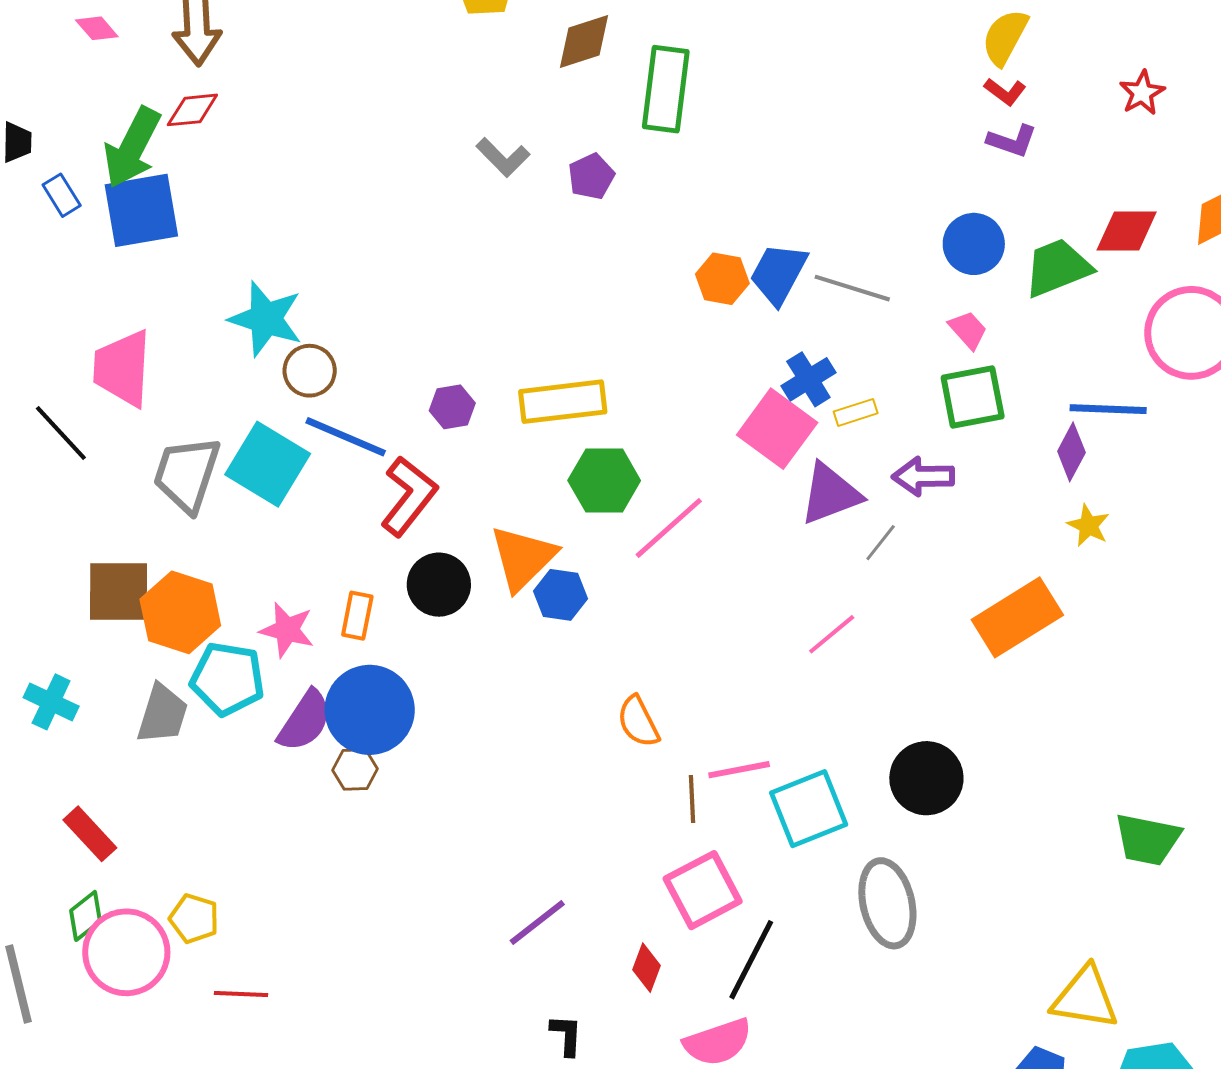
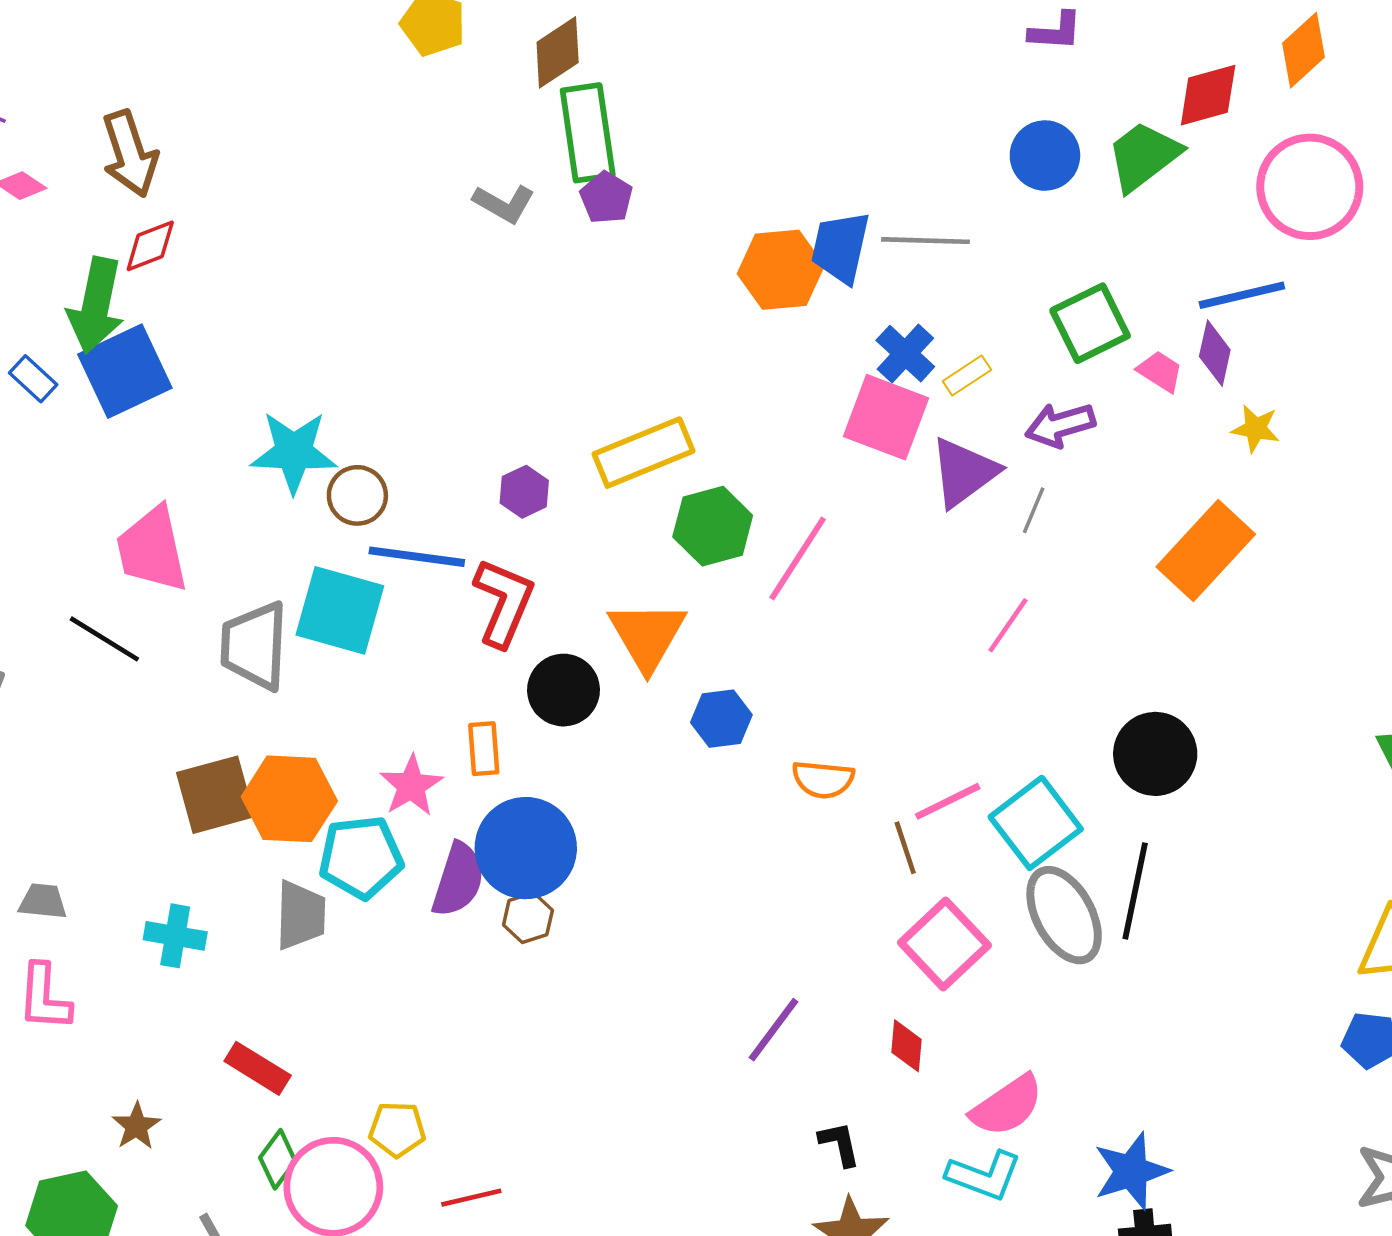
green rectangle: (666, 89) -> (588, 133), moved
orange hexagon: (722, 279) -> (781, 270), size x1.4
pink trapezoid: (968, 330) -> (1160, 371), moved
blue hexagon: (561, 595) -> (721, 719), moved
pink star: (287, 630) -> (411, 786), turned -30
orange semicircle: (638, 722) -> (823, 779), turned -42
gray ellipse: (887, 903) -> (1064, 915), moved
black line: (751, 960) -> (1135, 891), moved

